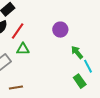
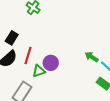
purple circle: (60, 30) -> (51, 63), moved

